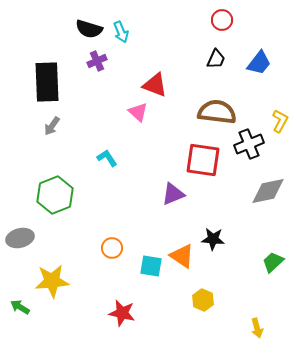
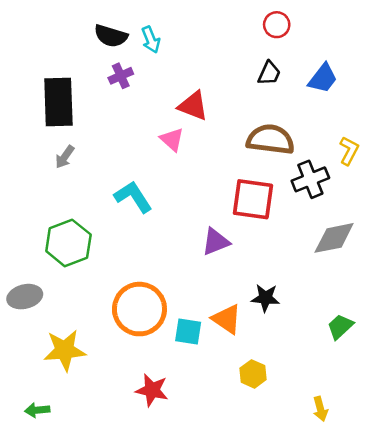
cyan L-shape: (107, 158) -> (133, 197), size x1.5
orange circle: (112, 248) -> (139, 309), size x2.0
green arrow: (20, 307) -> (37, 410), moved, turned -36

